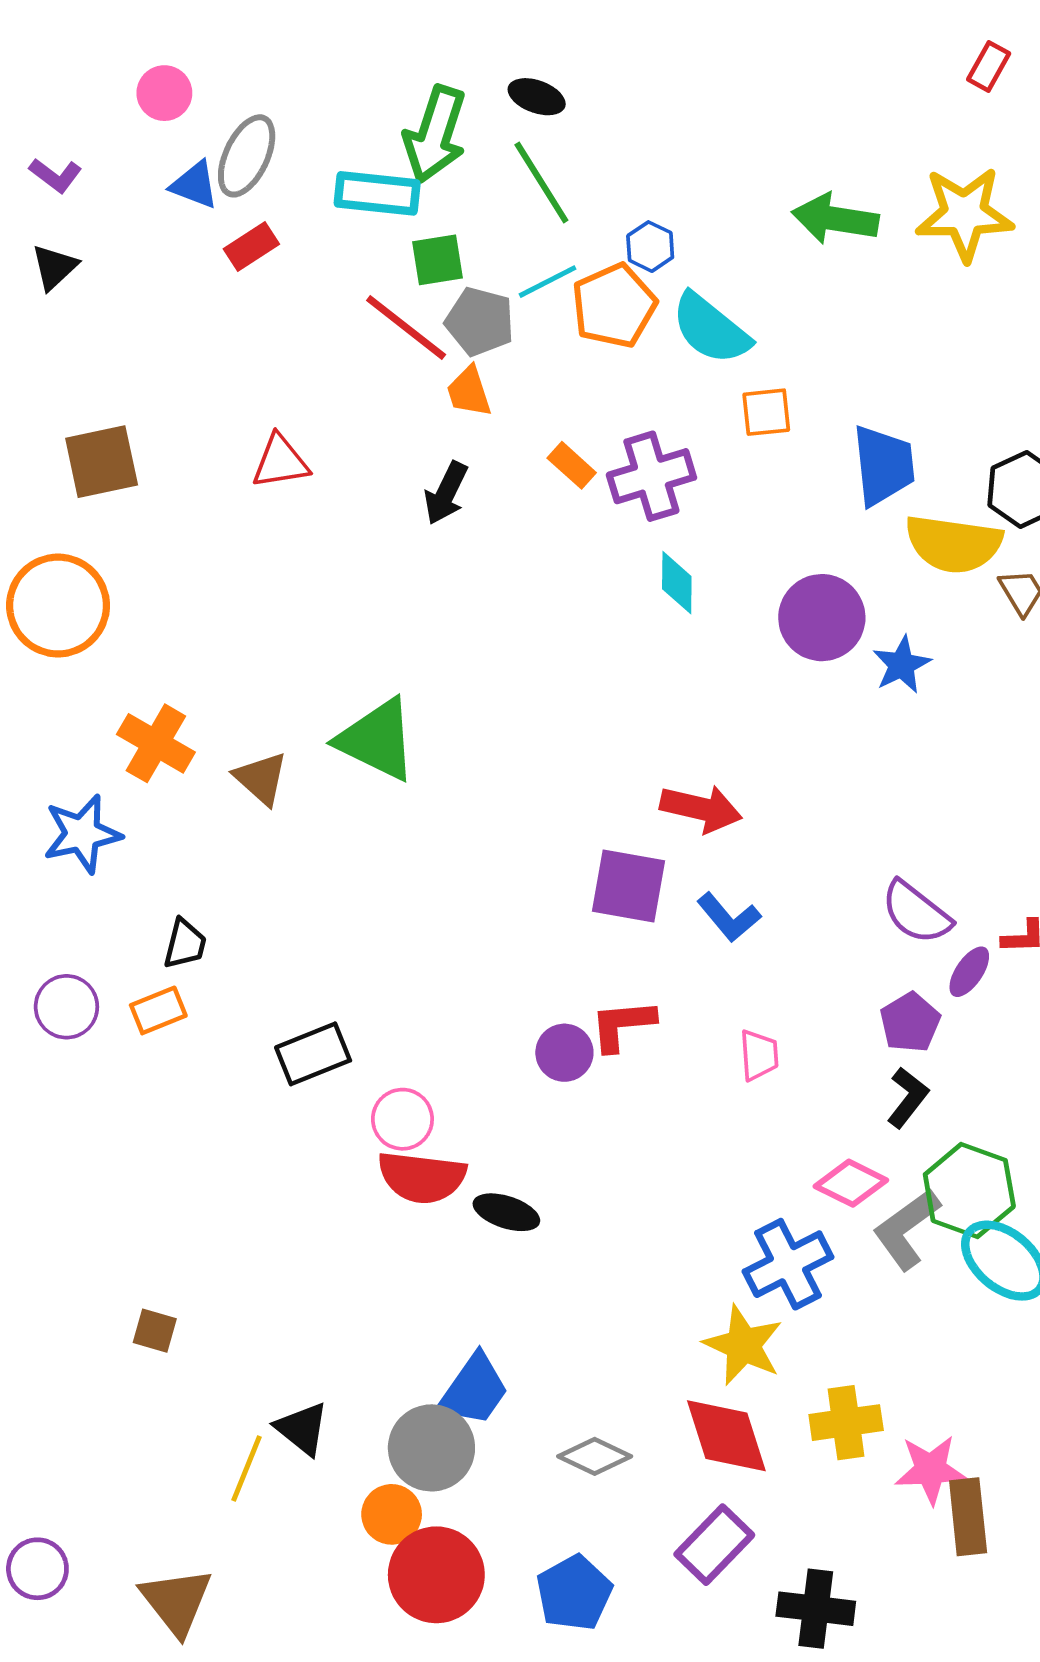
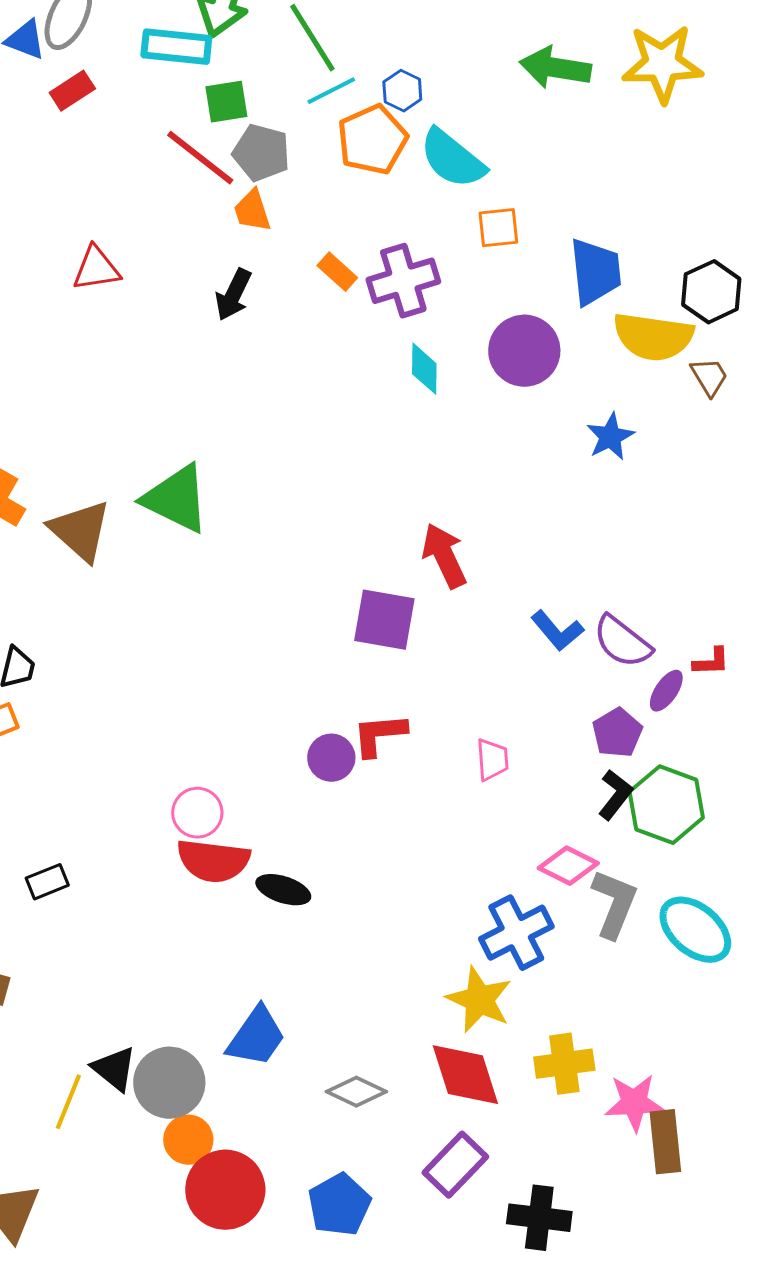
cyan line: (547, 282) -> (331, 91), moved
purple circle: (822, 618) -> (524, 351), moved
brown triangle: (261, 778) -> (80, 531), size x1.4
red arrow: (701, 809) -> (444, 556), turned -128
blue L-shape: (729, 917) -> (557, 631), moved
black rectangle: (313, 1054) -> (47, 882), moved, size x0.7
green hexagon: (969, 1190) -> (666, 805), moved
gray L-shape: (906, 1229) -> (614, 904), turned 148
gray circle: (431, 1448) -> (169, 1083), moved

